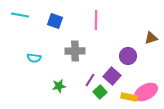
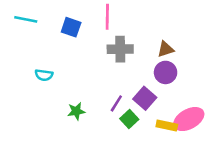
pink line: (96, 20) -> (107, 17), moved
brown triangle: (151, 38) -> (166, 49), moved
gray cross: (75, 51) -> (120, 49), moved

